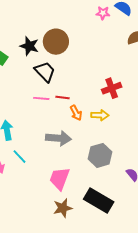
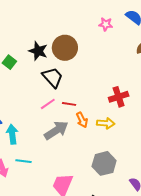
pink star: (103, 13) -> (106, 24), moved
pink line: (41, 98) -> (48, 104), turned -42
gray arrow: (58, 138) -> (56, 130), moved, turned -40
cyan line: (20, 157) -> (24, 161), turned -42

